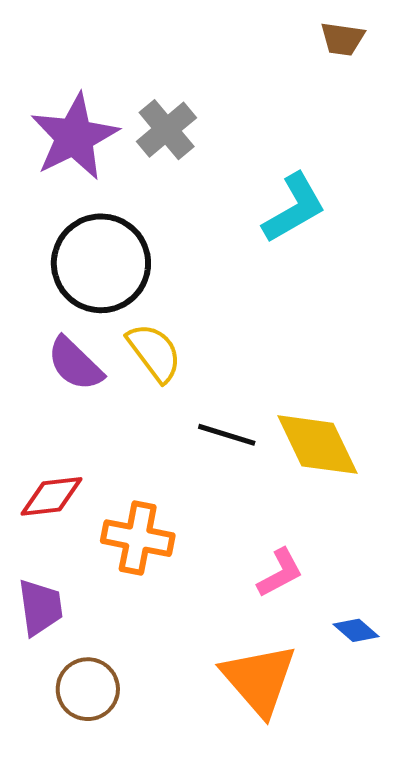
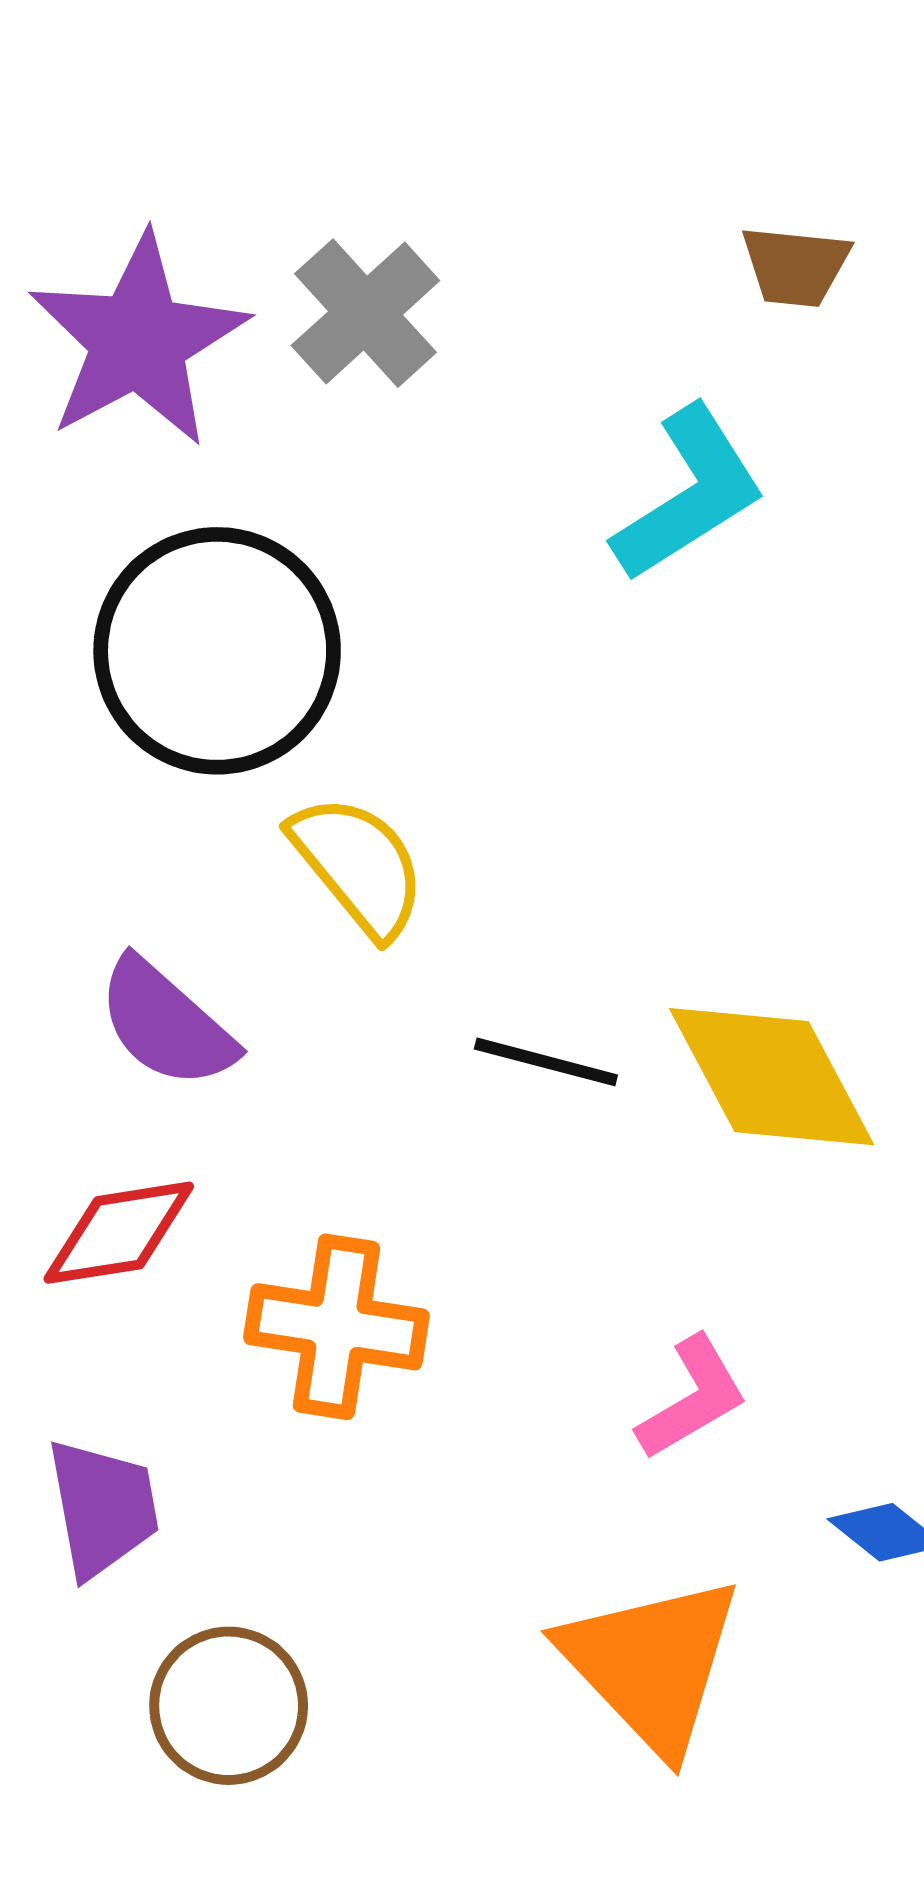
brown trapezoid: (342, 39) -> (795, 266), moved
purple semicircle: (75, 364) -> (166, 1024), moved

